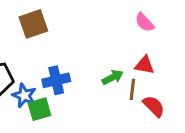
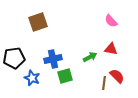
brown line: (132, 89) -> (104, 83), moved
blue star: (24, 96) -> (32, 78), moved
green square: (39, 109) -> (65, 76), moved

